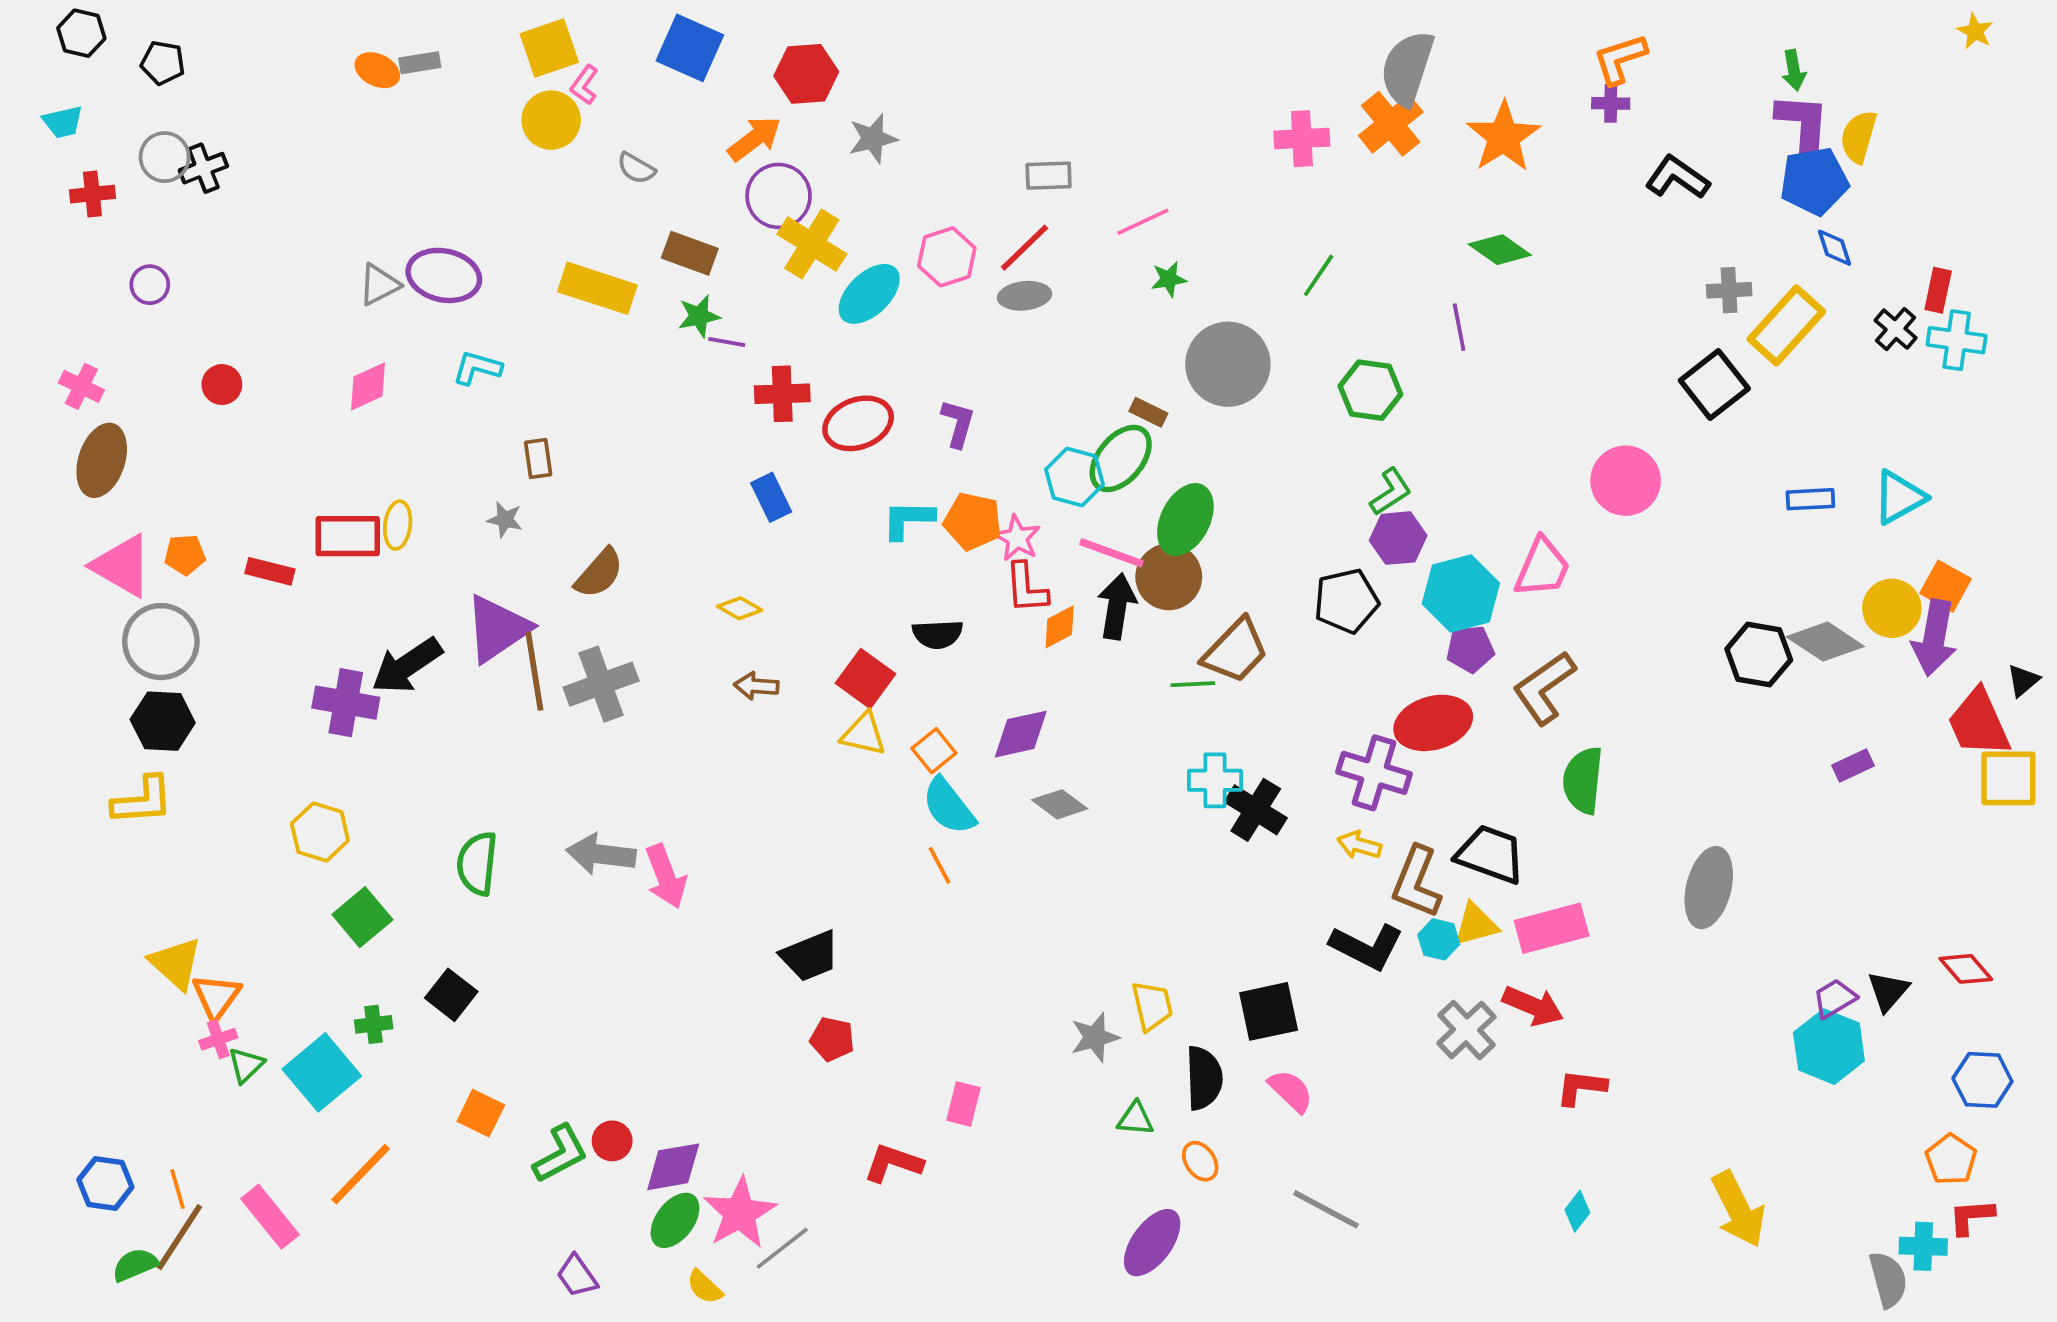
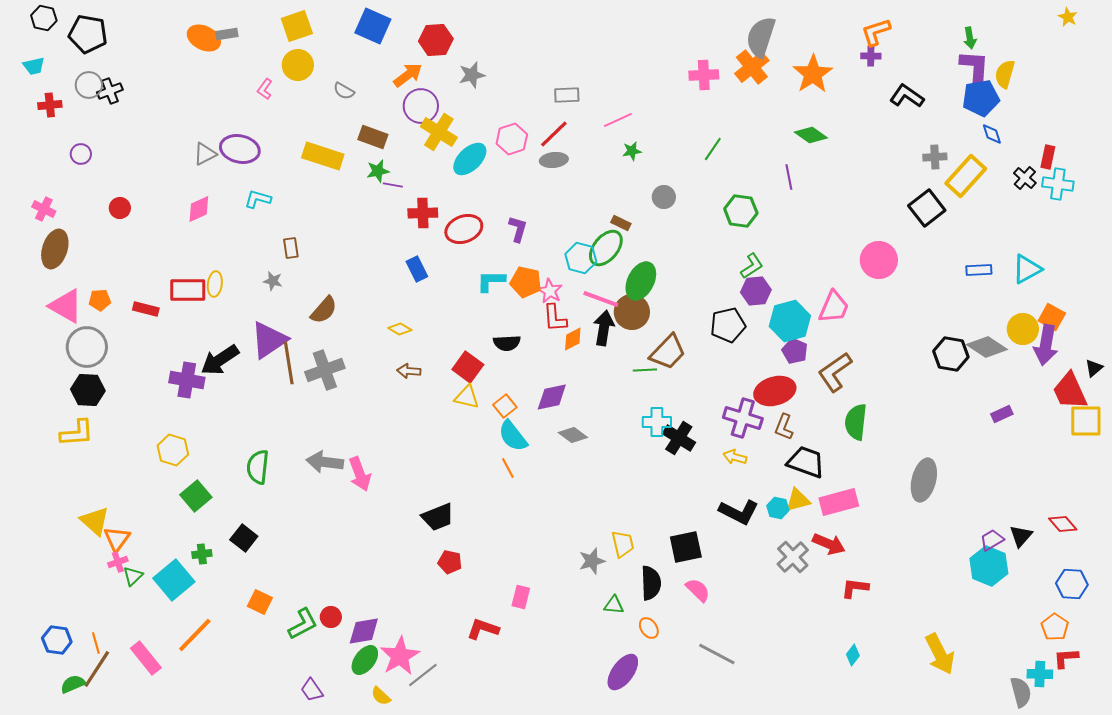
black pentagon: (163, 63) -> (88, 34), size x1.6
orange ellipse: (377, 70) -> (204, 38), size x1.4
pink L-shape: (584, 85) -> (265, 89), moved
gray circle: (1228, 364) -> (664, 197), size x0.5
purple pentagon: (1470, 649) -> (795, 351), turned 30
brown L-shape: (1417, 882) -> (784, 427), moved, size x0.7

